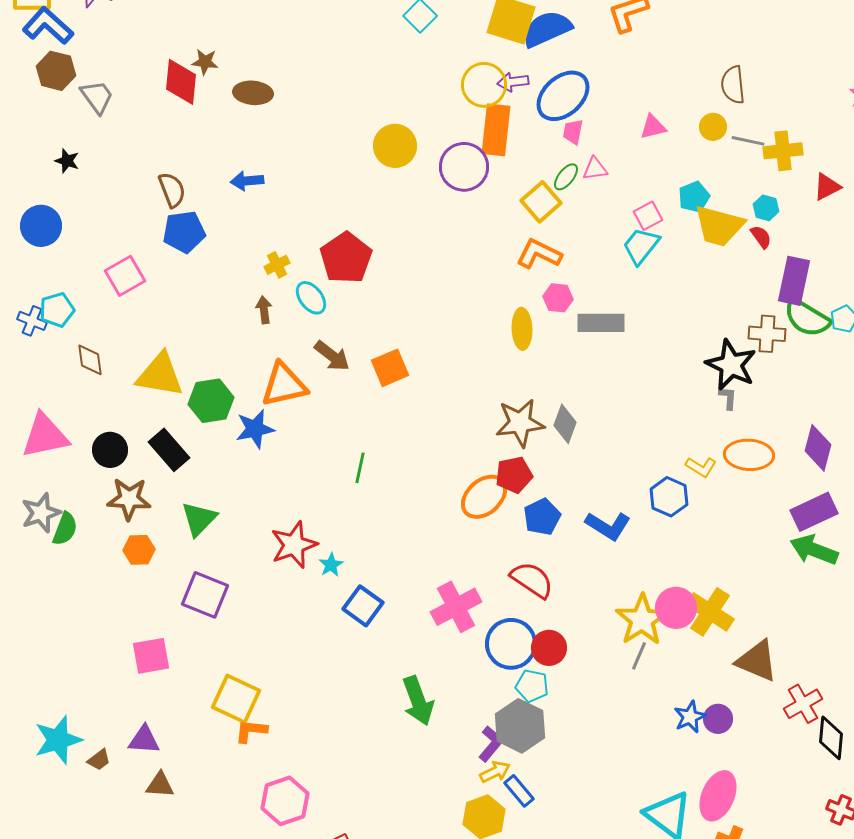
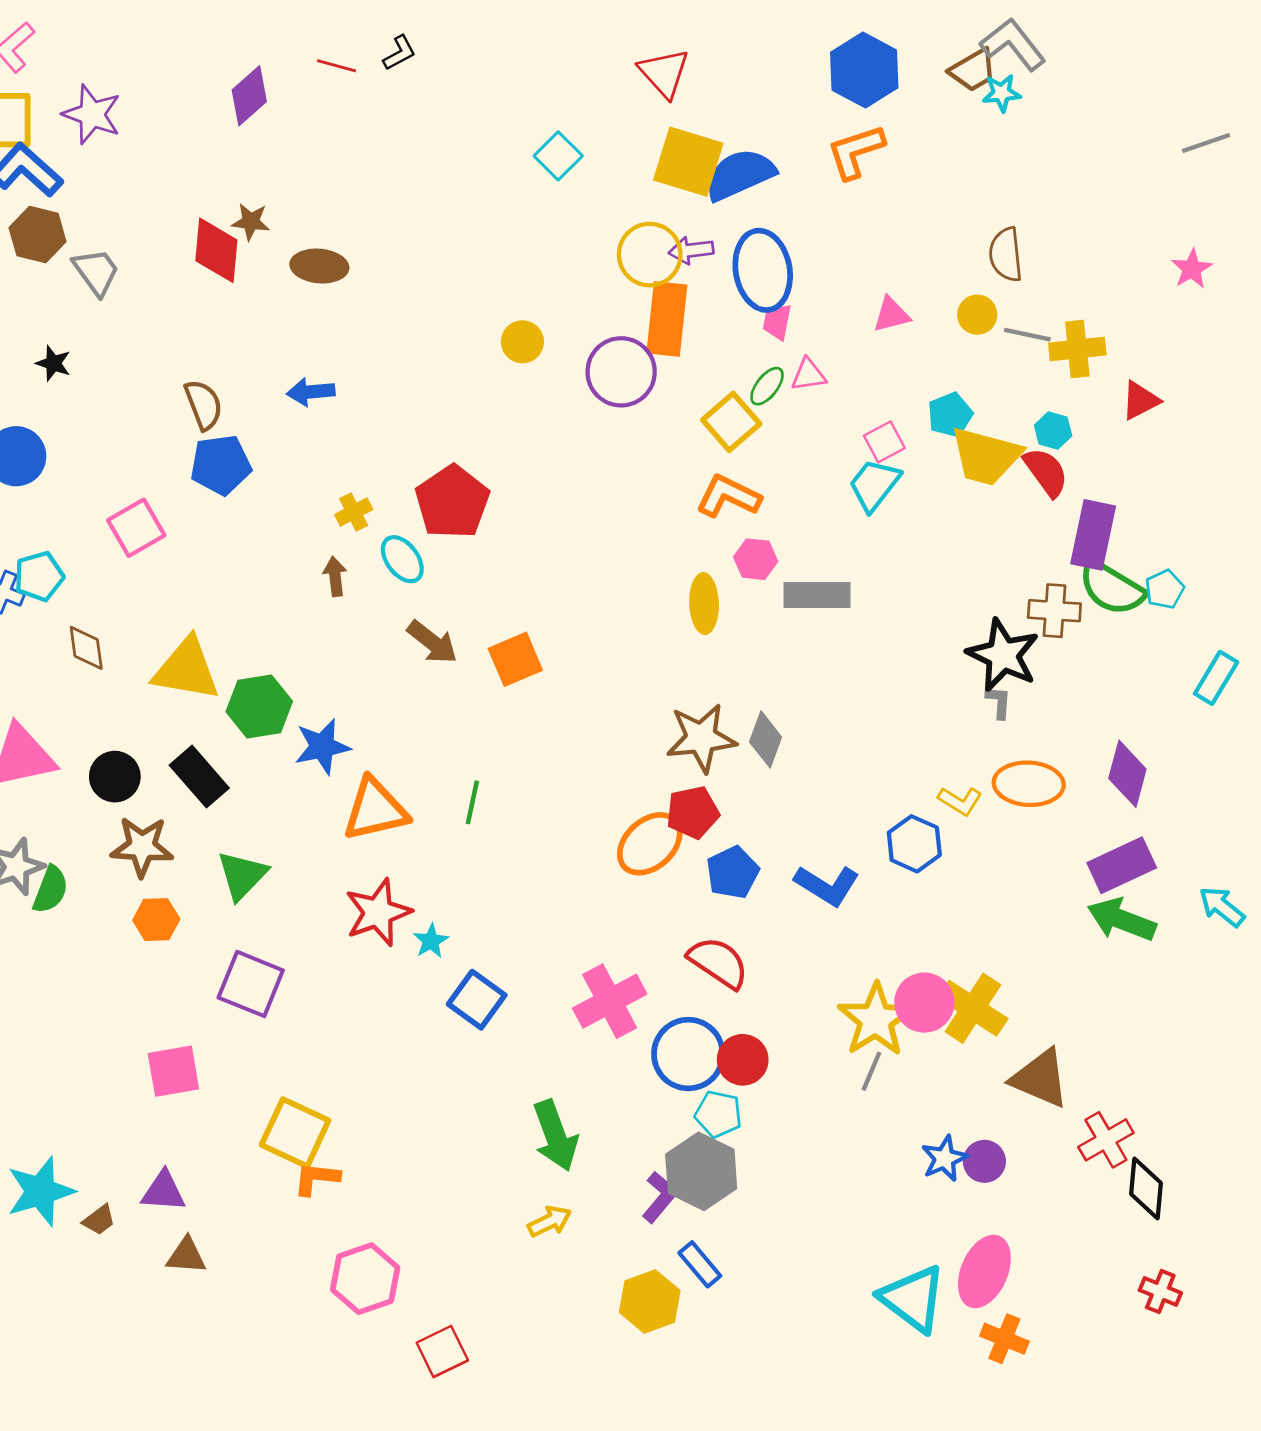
blue ellipse: (563, 96) -> (763, 270), turned -58
yellow circle: (395, 146) -> (522, 342), size x0.7
red semicircle: (761, 237) -> (1046, 472), size x1.5
orange triangle: (284, 385) -> (375, 809), moved
yellow arrow: (495, 772) -> (550, 1221), moved

